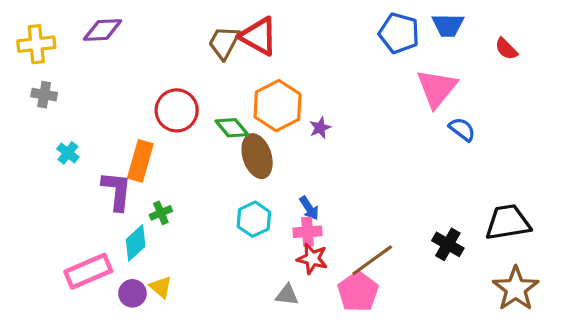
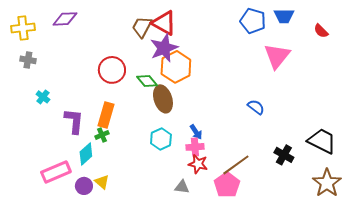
purple star: (320, 128) -> (164, 48), moved, size x2.0
blue semicircle: (462, 129) -> (256, 107), moved
orange rectangle: (140, 161) -> (106, 115), moved
black trapezoid: (508, 222) -> (322, 141), turned 36

